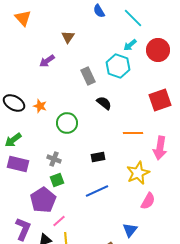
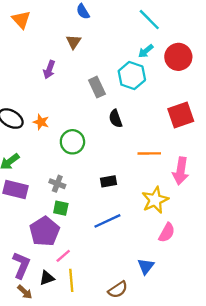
blue semicircle: (99, 11) -> (83, 11), moved
purple arrow: (47, 61) -> (49, 70), turned -35
black semicircle: (104, 103) -> (116, 119), turned -147
green square: (57, 180) -> (61, 208), turned 32

